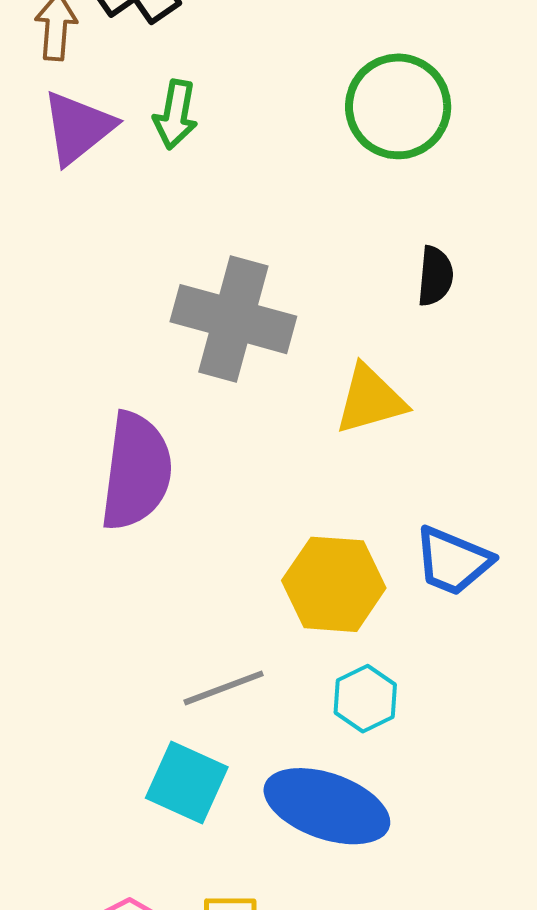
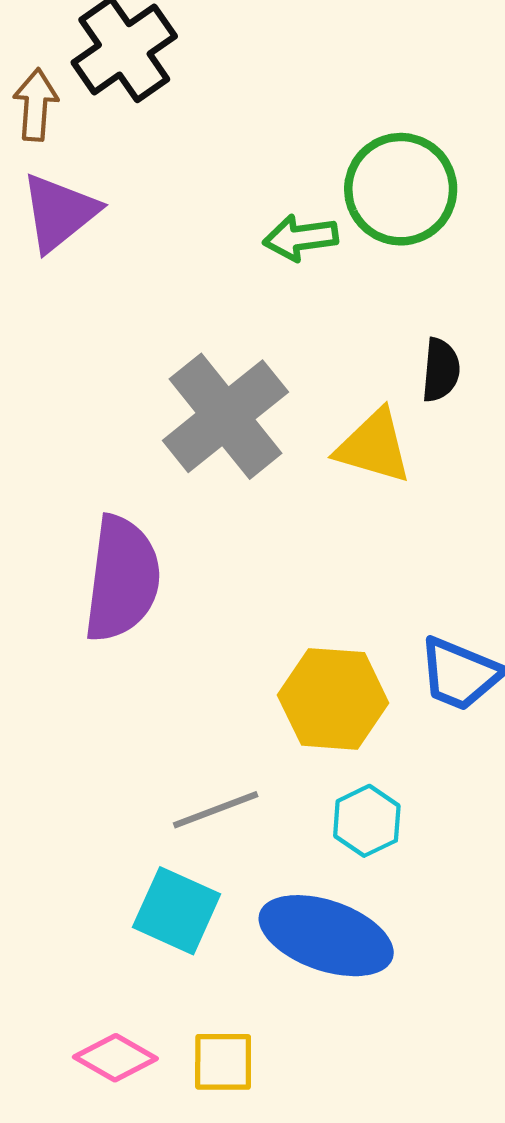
green arrow: (176, 115) -> (301, 238), moved, turned 72
gray cross: (233, 319) -> (225, 416), turned 36
yellow triangle: (370, 400) -> (374, 446), moved, turned 32

